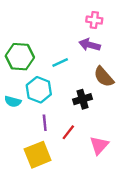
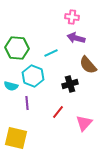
pink cross: (94, 20) -> (72, 17), moved
purple line: (45, 123) -> (27, 103), moved
yellow square: (38, 155) -> (16, 138), moved, turned 35

